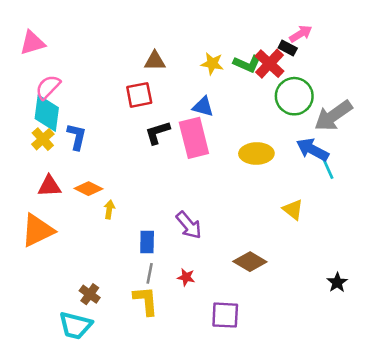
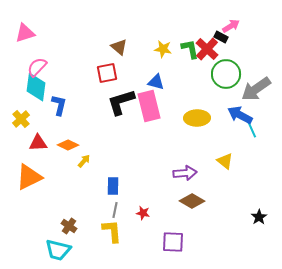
brown triangle: (155, 61) -> (119, 47), turned 42
green L-shape: (247, 64) -> (190, 49), turned -125
black L-shape: (157, 133) -> (121, 102), size x1.4
yellow cross: (43, 139) -> (21, 119), moved
yellow arrow: (109, 210) -> (84, 161), turned 32
purple arrow: (189, 225) -> (185, 173), moved, turned -55

